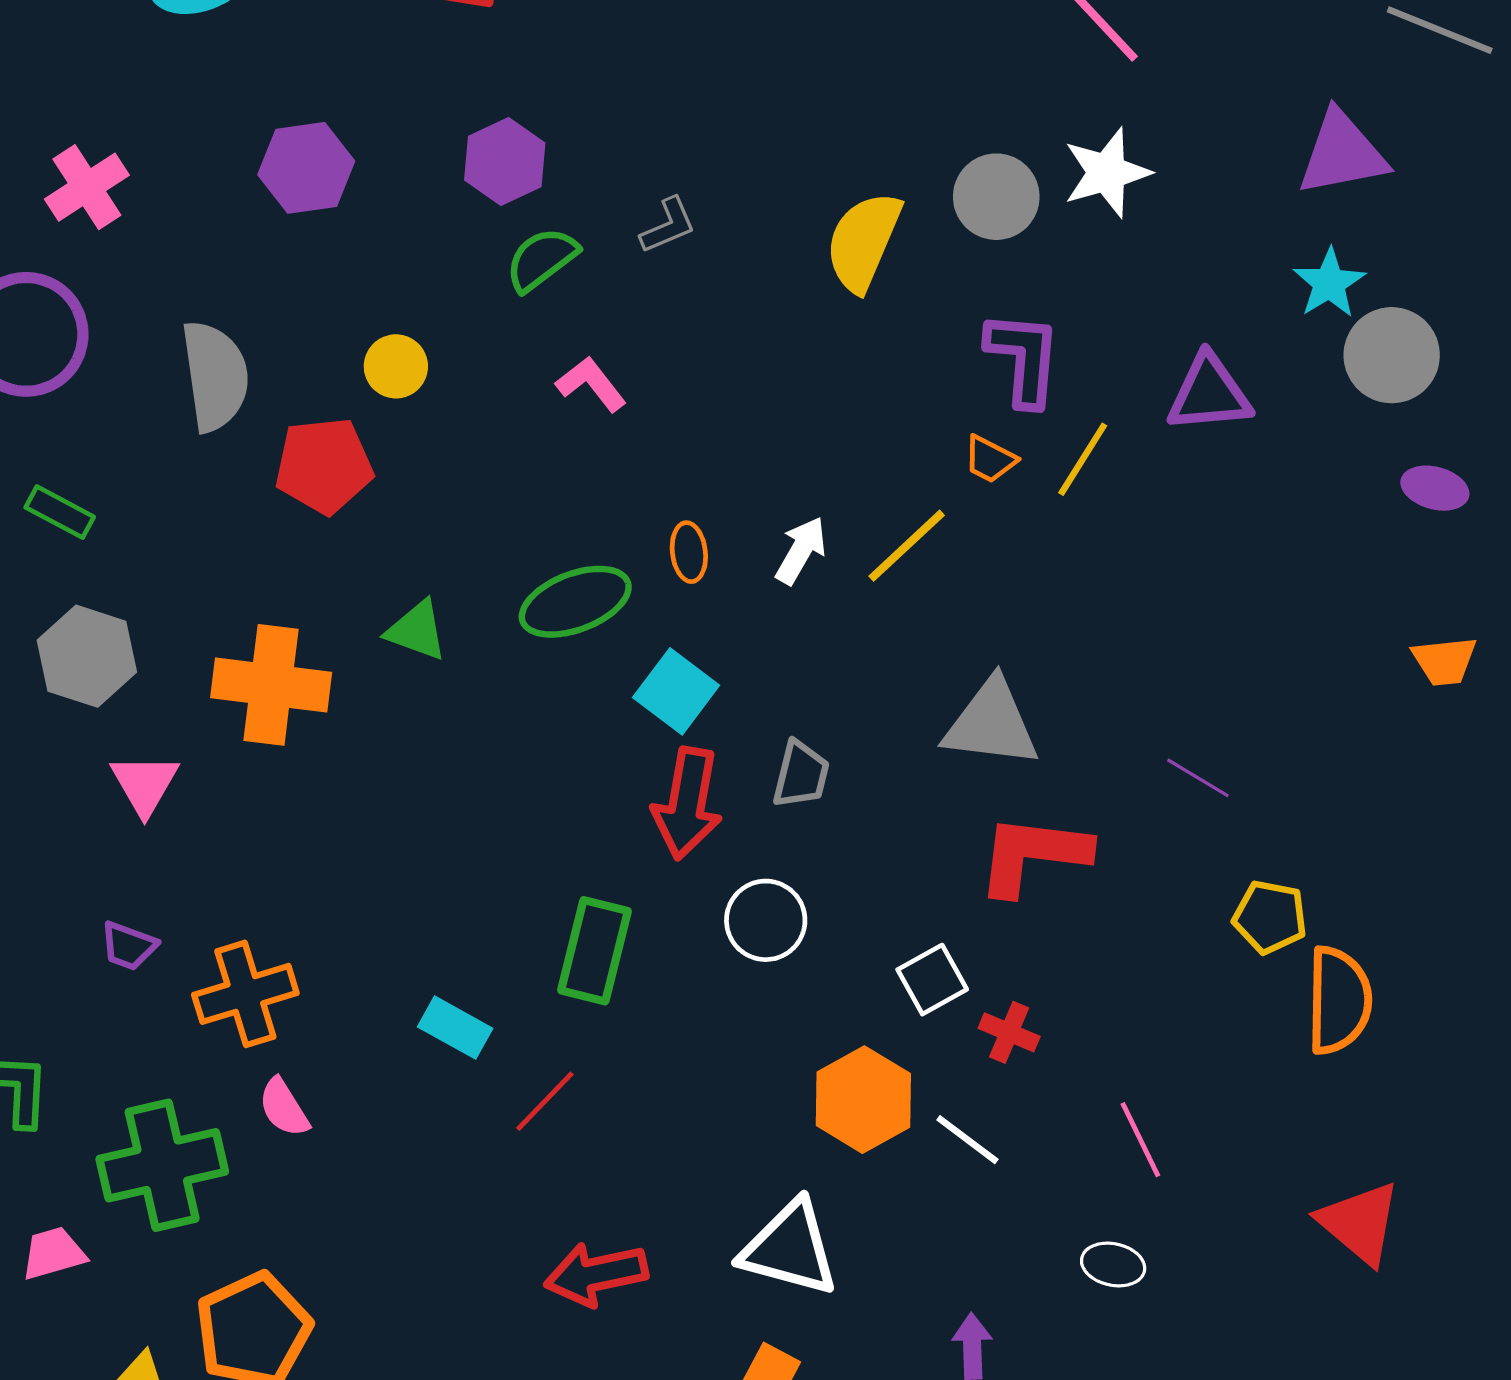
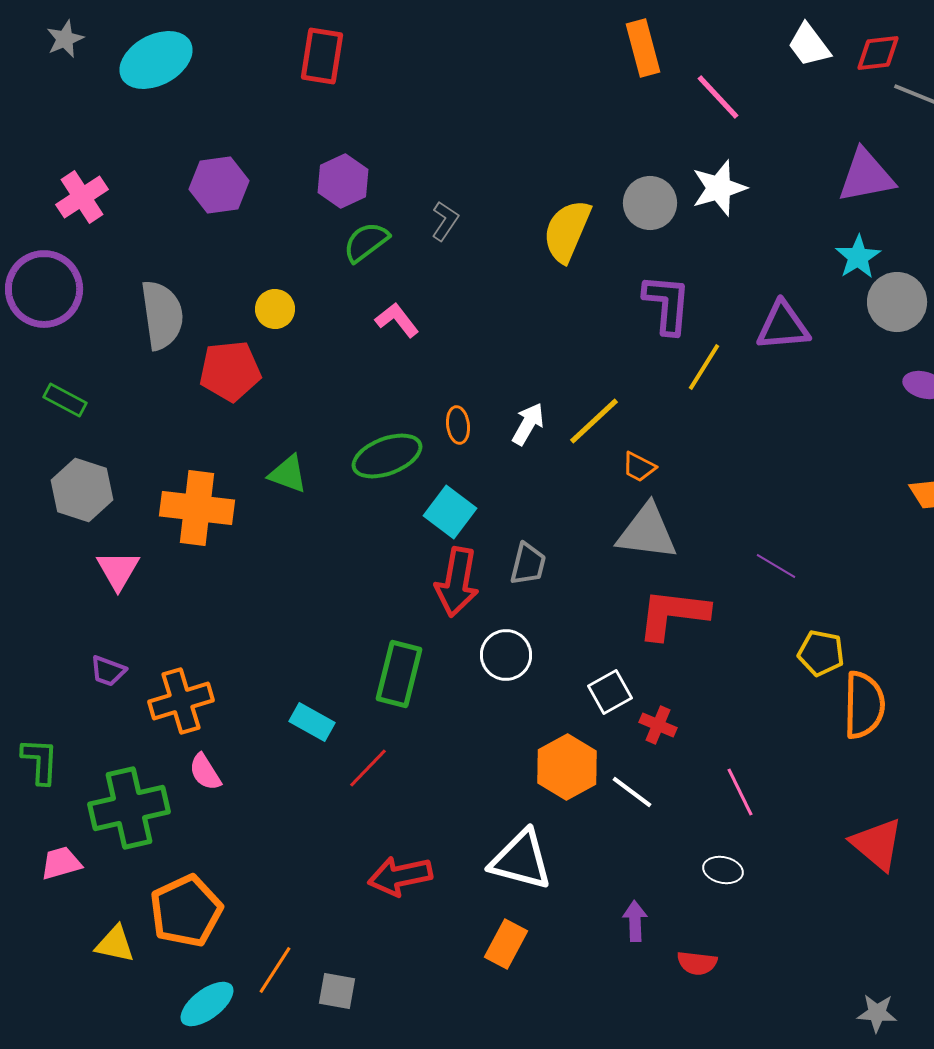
gray L-shape: (668, 226) -> (445, 221), turned -33
orange trapezoid: (990, 459) -> (639, 467), moved

